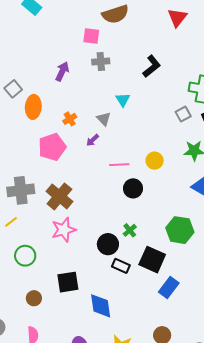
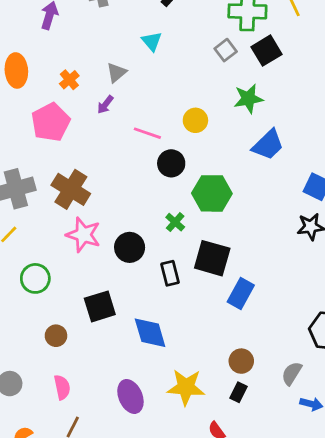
cyan triangle: (123, 100) -> (152, 41), moved
gray triangle: (104, 119) -> (116, 73), turned 42
pink line: (119, 165) -> (147, 133), turned 30
pink star: (64, 230) -> (83, 235), turned -30
green hexagon: (180, 230) -> (212, 193), moved
black circle: (108, 244) -> (130, 247), moved
black rectangle: (121, 266) -> (170, 273), turned 60

